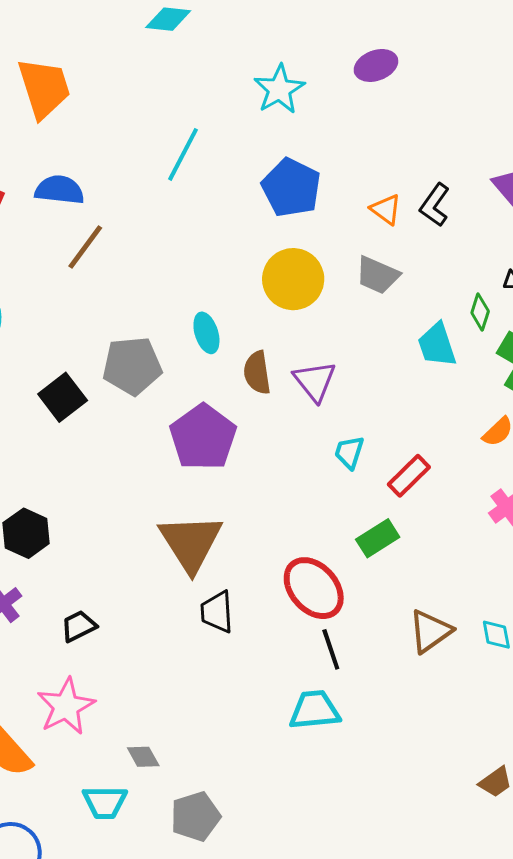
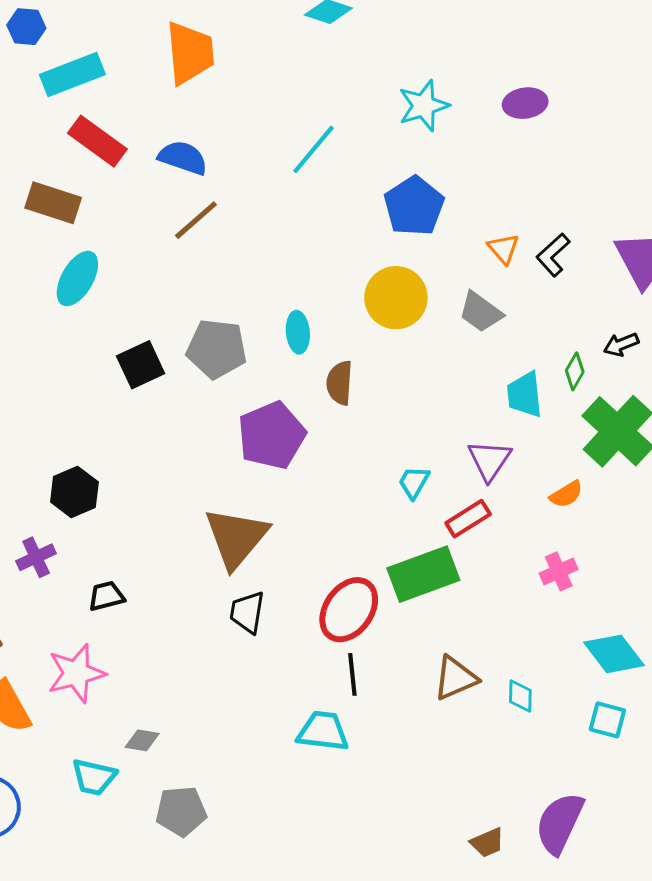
purple triangle: (315, 381) -> (489, 460), moved
green rectangle: (378, 538) -> (423, 574), size x1.6
red ellipse: (314, 588) -> (349, 610), turned 64
gray diamond: (143, 757) -> (142, 740), turned -64

